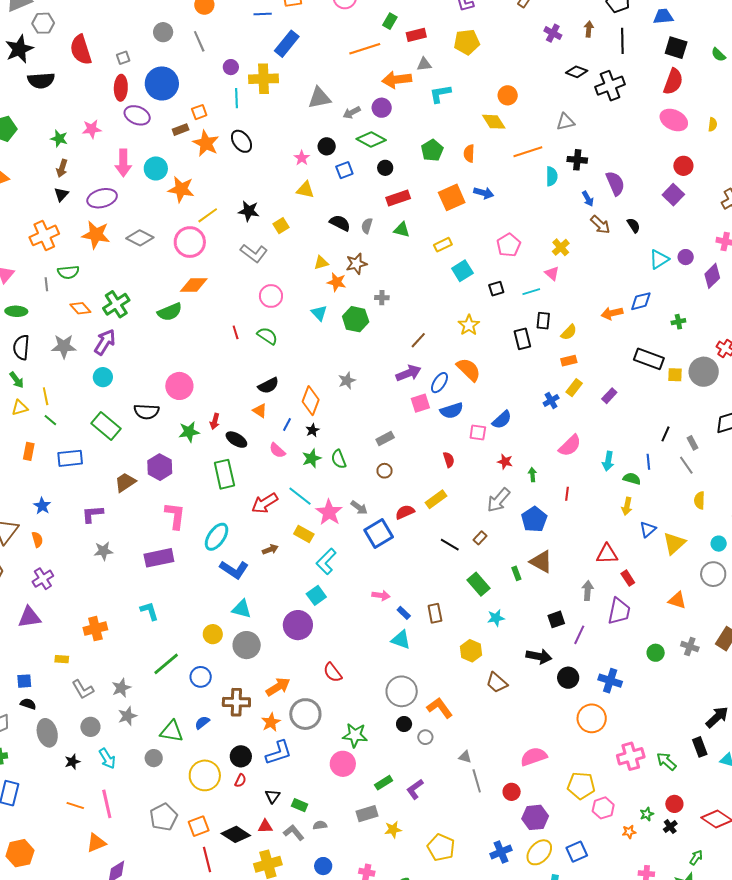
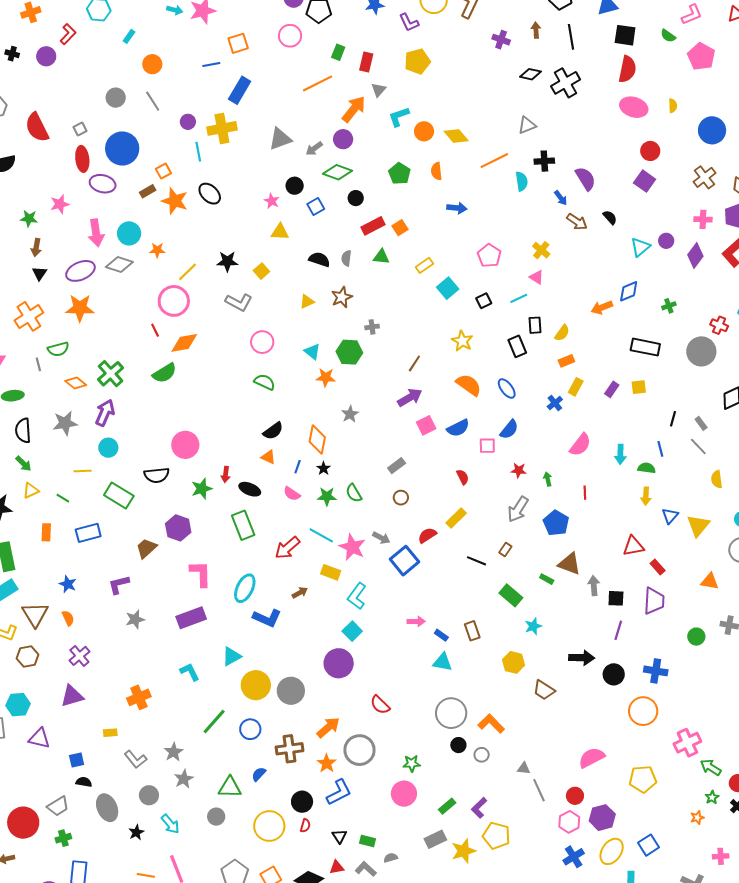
red rectangle: (416, 35) -> (366, 62), turned -54
gray triangle: (424, 64) -> (379, 90), turned -35
orange arrow: (397, 80) -> (354, 109), turned 144
orange circle: (508, 95) -> (424, 131), moved
orange star: (181, 189) -> (157, 250), size x0.6
orange square: (452, 197) -> (400, 228), moved, size x0.6
gray diamond: (140, 238) -> (119, 265), moved
orange star: (337, 282) -> (326, 377), moved
red line: (236, 332) -> (155, 330), moved
yellow square: (675, 375) -> (639, 387), moved
blue ellipse: (439, 383) -> (507, 388), moved, turned -60
yellow line: (46, 396) -> (83, 471), moved, turned -72
green star: (312, 458) -> (327, 496), turned 30
green rectangle: (516, 573) -> (547, 579), turned -32
gray arrow: (588, 591) -> (594, 586), moved
cyan triangle: (242, 609) -> (232, 656), moved, turned -35
black square: (556, 619) -> (616, 598), moved, turned 30
yellow circle: (213, 634) -> (256, 685), size x1.5
green star: (355, 735) -> (412, 764), size x0.7
green arrow: (666, 761) -> (711, 767), moved
pink hexagon: (603, 808) -> (569, 822), moved
yellow star: (393, 830) -> (464, 851), size x1.4
yellow pentagon: (441, 847) -> (496, 836), moved

